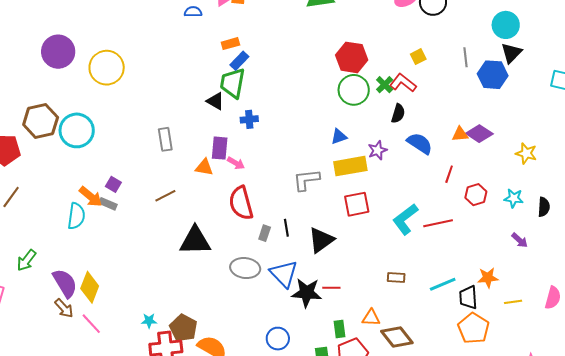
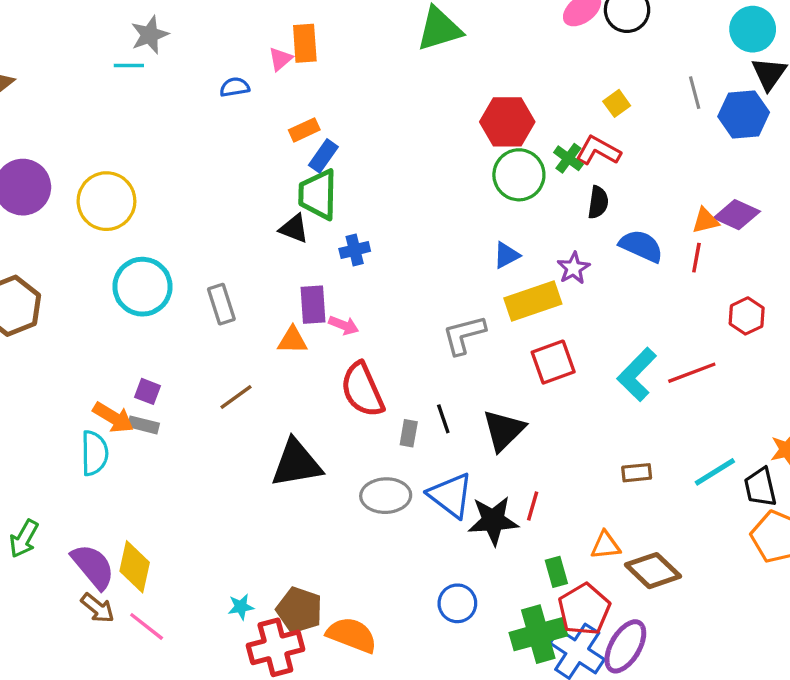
cyan circle: (77, 130) -> (143, 287), moved
red line: (449, 174) -> (696, 258), moved
red line: (331, 288) -> (533, 506), turned -66

